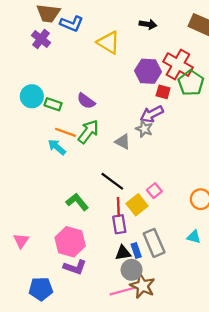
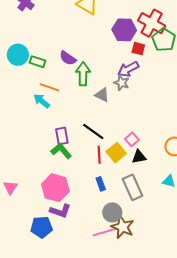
green arrow: (88, 132) -> (83, 74), moved, turned -35
purple rectangle: (119, 224) -> (62, 136), moved
blue rectangle: (136, 251) -> (101, 184), moved
black triangle: (123, 253) -> (139, 157), moved
blue pentagon: (41, 289) -> (41, 227), moved

